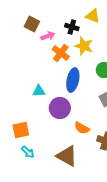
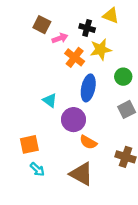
yellow star: (84, 46) -> (101, 49), turned -30
cyan triangle: (39, 91) -> (50, 100), turned 40
orange semicircle: (82, 128) -> (88, 142), moved

